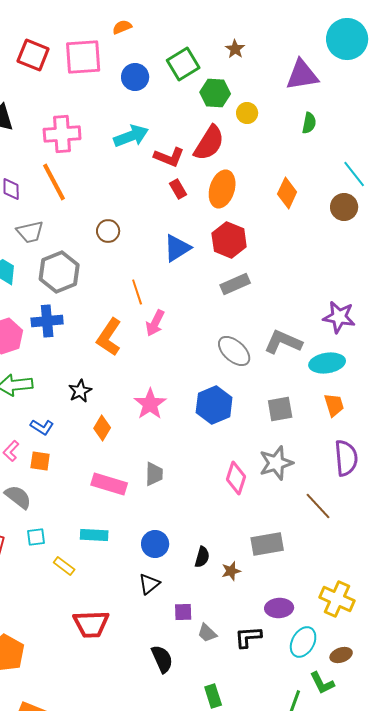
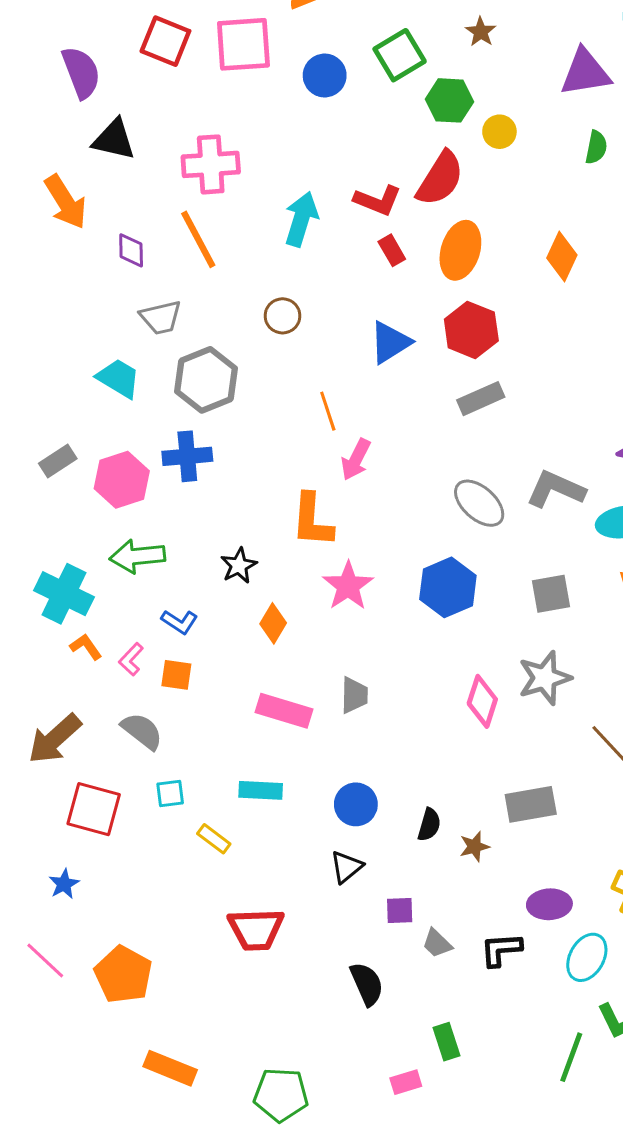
cyan arrow: (131, 136) -> (301, 219), moved, turned -52
orange L-shape: (109, 337) -> (312, 520), moved, turned -30

